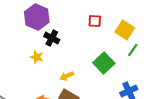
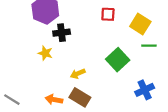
black cross: (52, 38) -> (62, 33), turned -35
green line: (133, 50) -> (149, 46), turned 56

